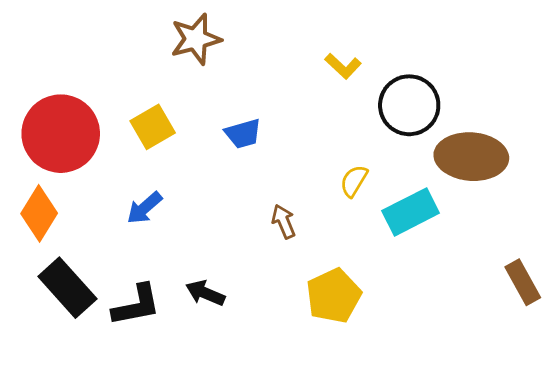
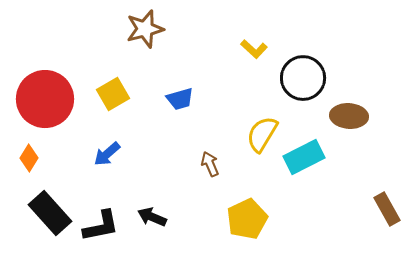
brown ellipse: (471, 157) -> (349, 116), size x0.7
yellow semicircle: (354, 181) -> (262, 134), size x1.5
orange diamond: (39, 213) -> (29, 158), size x0.7

